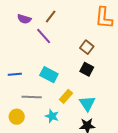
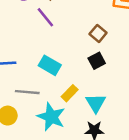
black square: (87, 69) -> (97, 61), turned 32
cyan star: (52, 116) -> (51, 117), size x1.6

